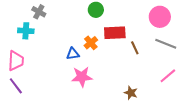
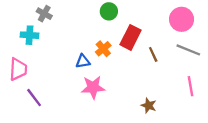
red rectangle: (115, 33) -> (130, 37), turned -60
pink line: (168, 76) -> (191, 86), turned -60
purple line: (16, 86) -> (34, 98), moved

